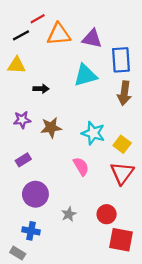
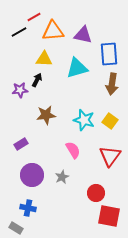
yellow triangle: (17, 65) -> (44, 59), moved
black arrow: (41, 89) -> (37, 80), turned -64
purple star: (22, 120) -> (20, 90), moved
yellow square: (122, 144) -> (110, 121), moved
gray star: (69, 214) -> (62, 177), moved

